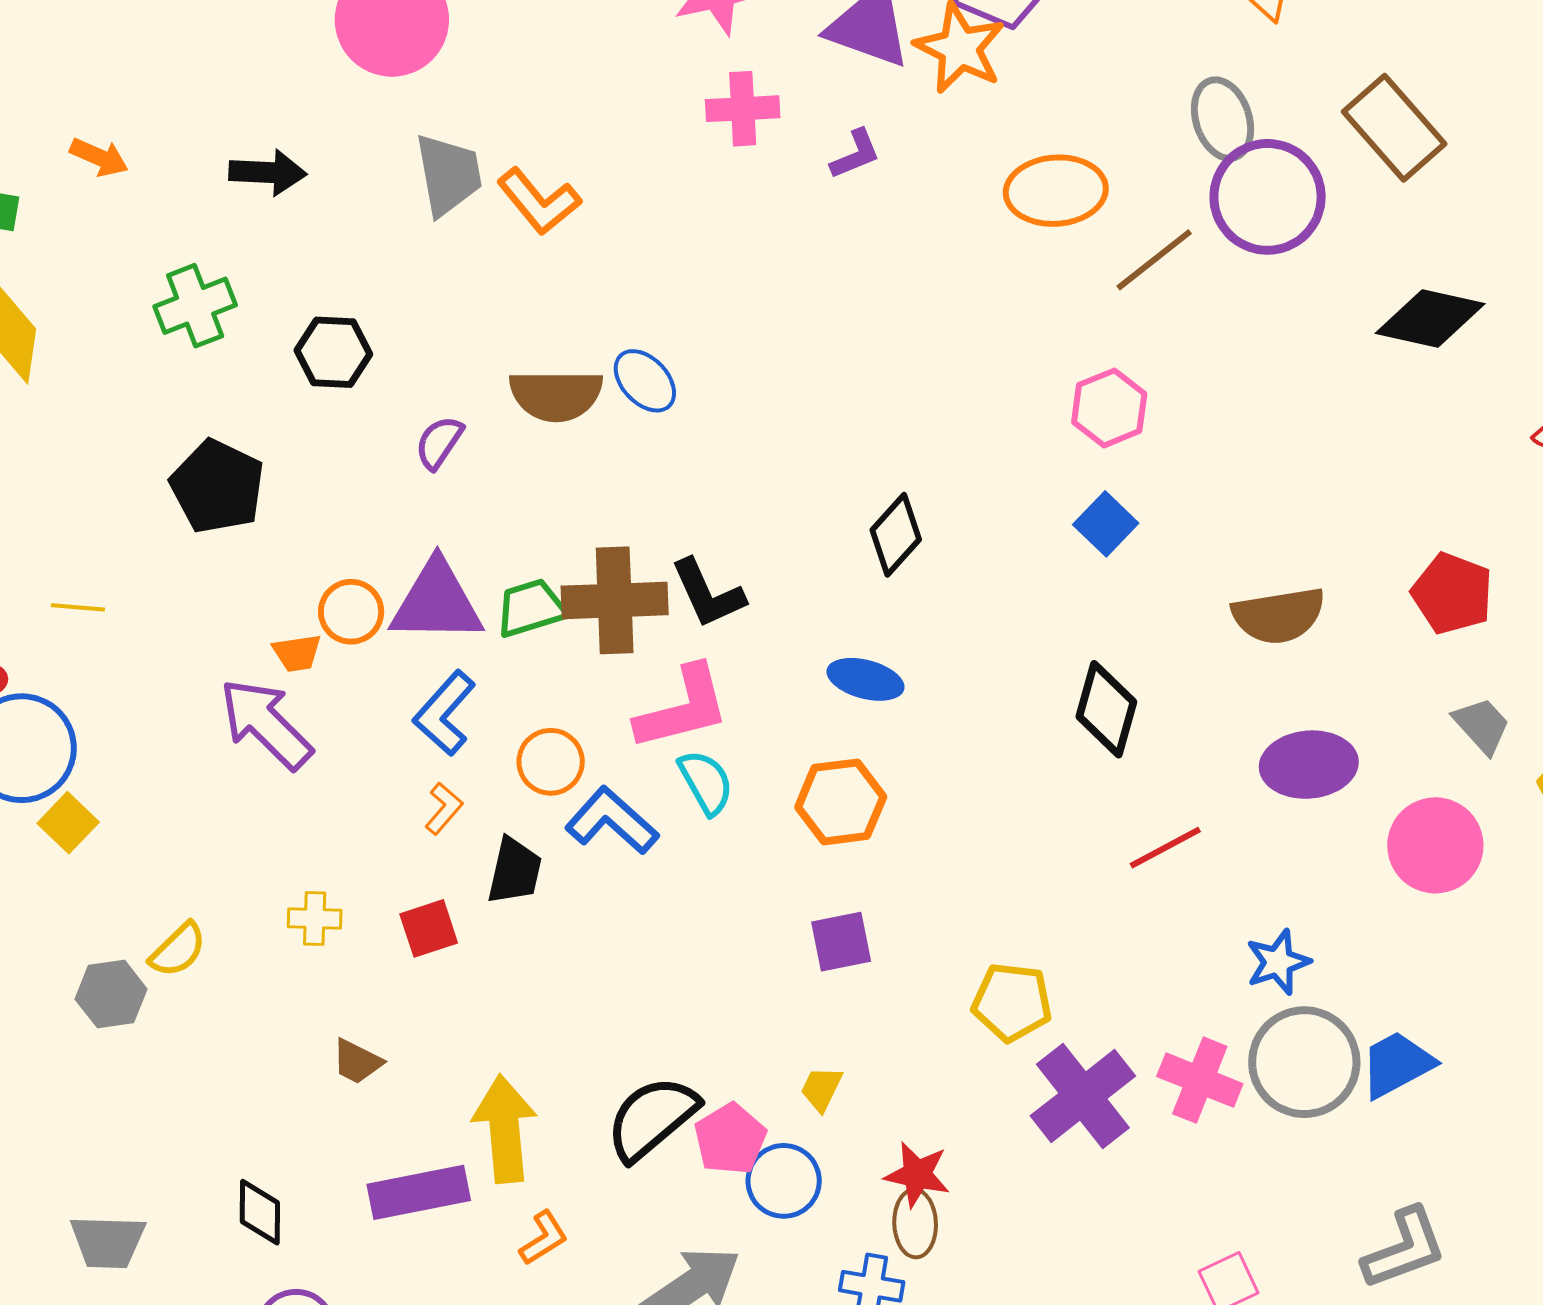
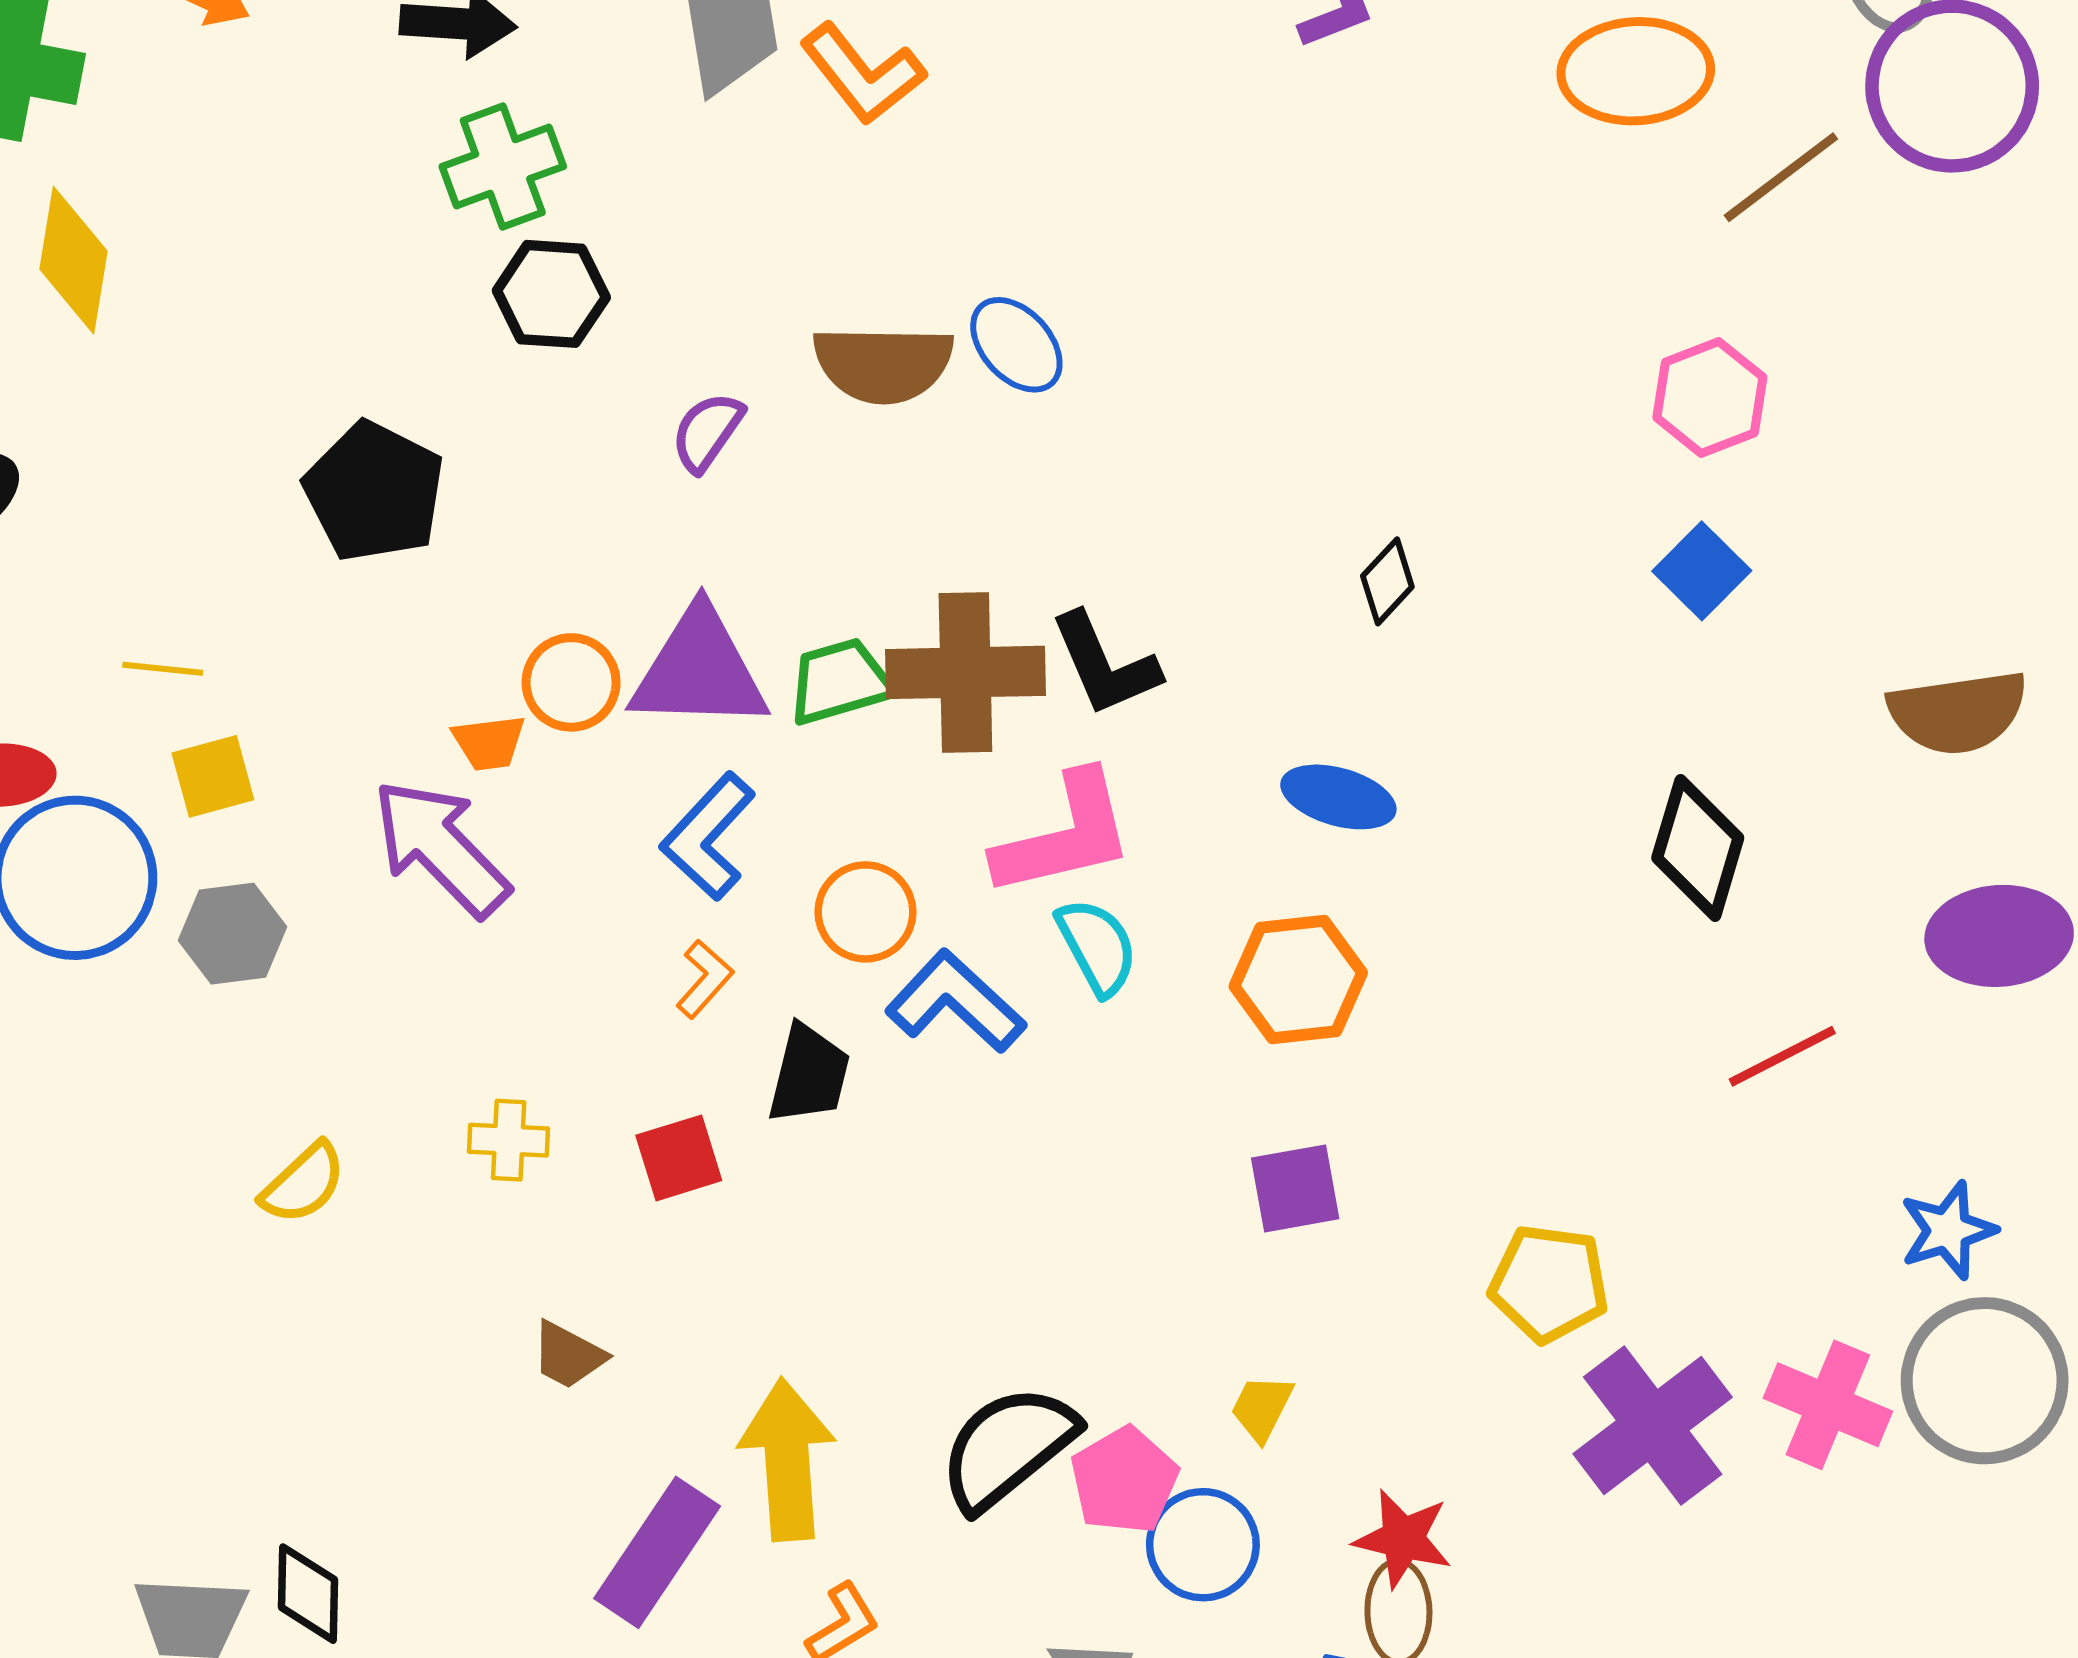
green cross: (195, 306) -> (503, 166), moved
black diamond: (896, 535) -> (1387, 581), size x0.7
yellow square: (68, 823) -> (213, 776), moved, turned 30
gray hexagon: (111, 994) -> (233, 934), moved
purple rectangle: (419, 1192) -> (657, 1552), turned -46
black diamond: (260, 1212) -> (308, 1594), moved

